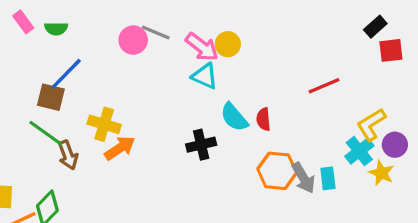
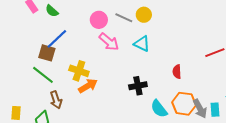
green semicircle: (56, 29) -> (52, 11), turned 40
gray line: (156, 33) -> (124, 18), moved
yellow circle: (228, 44) -> (144, 15), moved
pink arrow: (202, 47) -> (109, 42), moved
cyan semicircle: (234, 117) -> (159, 109), moved
brown arrow: (68, 155) -> (56, 100), moved

